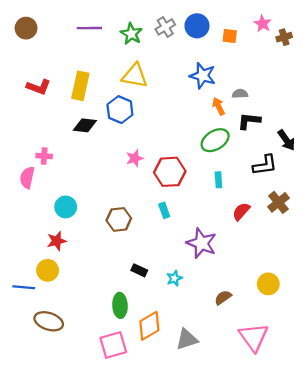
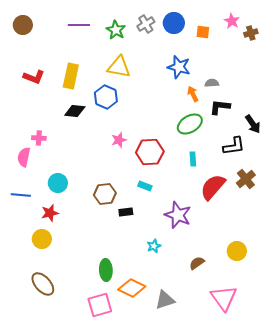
cyan rectangle: (164, 210) -> (145, 186), turned -48
red semicircle: (241, 211) -> (213, 187), size x1.6
black rectangle: (139, 270) -> (126, 212), moved, turned -32
blue line: (24, 287) -> (21, 195), moved
brown ellipse: (49, 321) -> (43, 284), turned 30
orange diamond: (149, 326) -> (132, 288), turned 56

